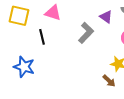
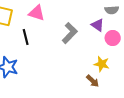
purple triangle: (106, 17) -> (98, 25), moved

